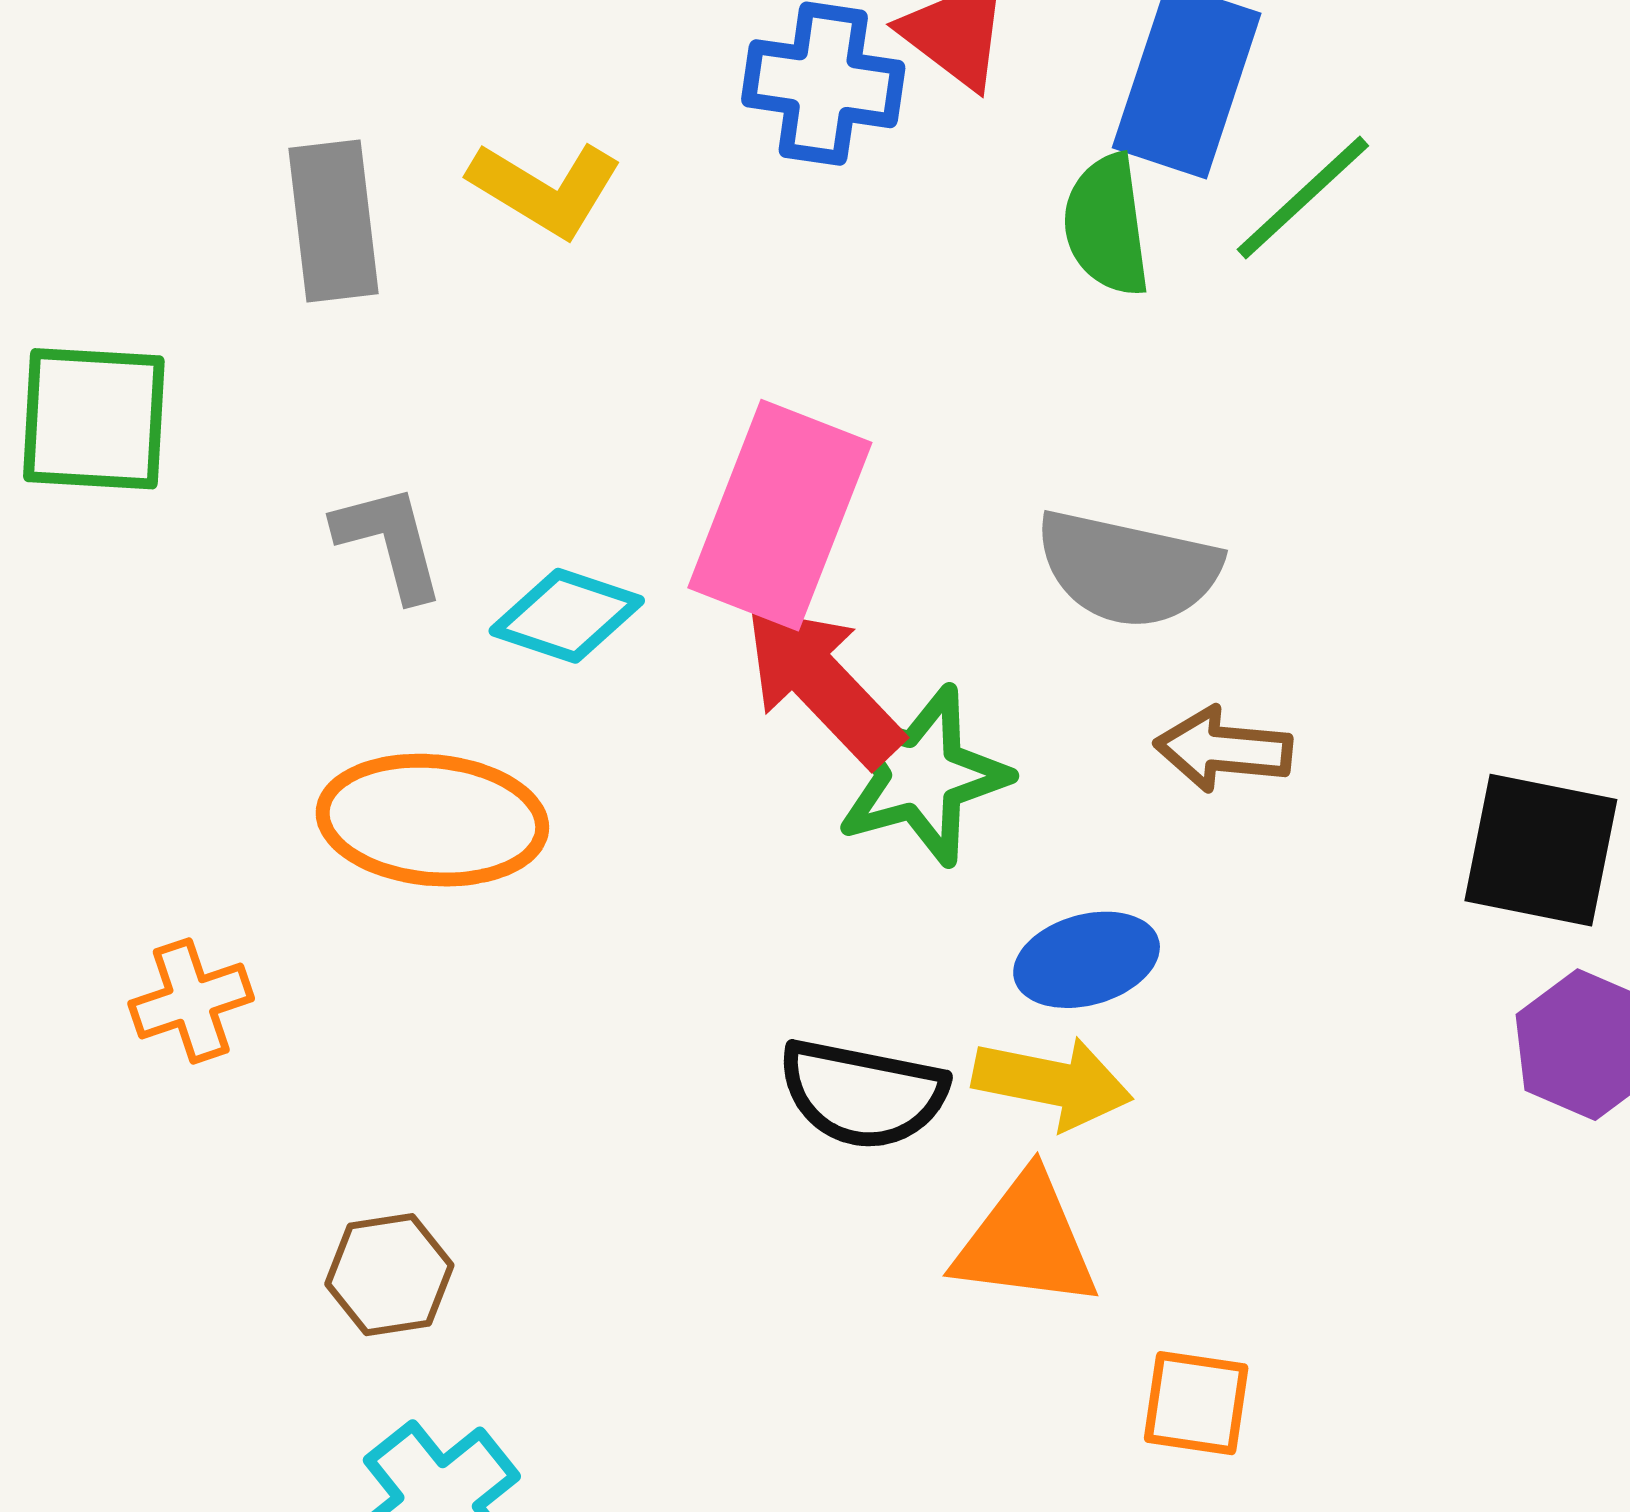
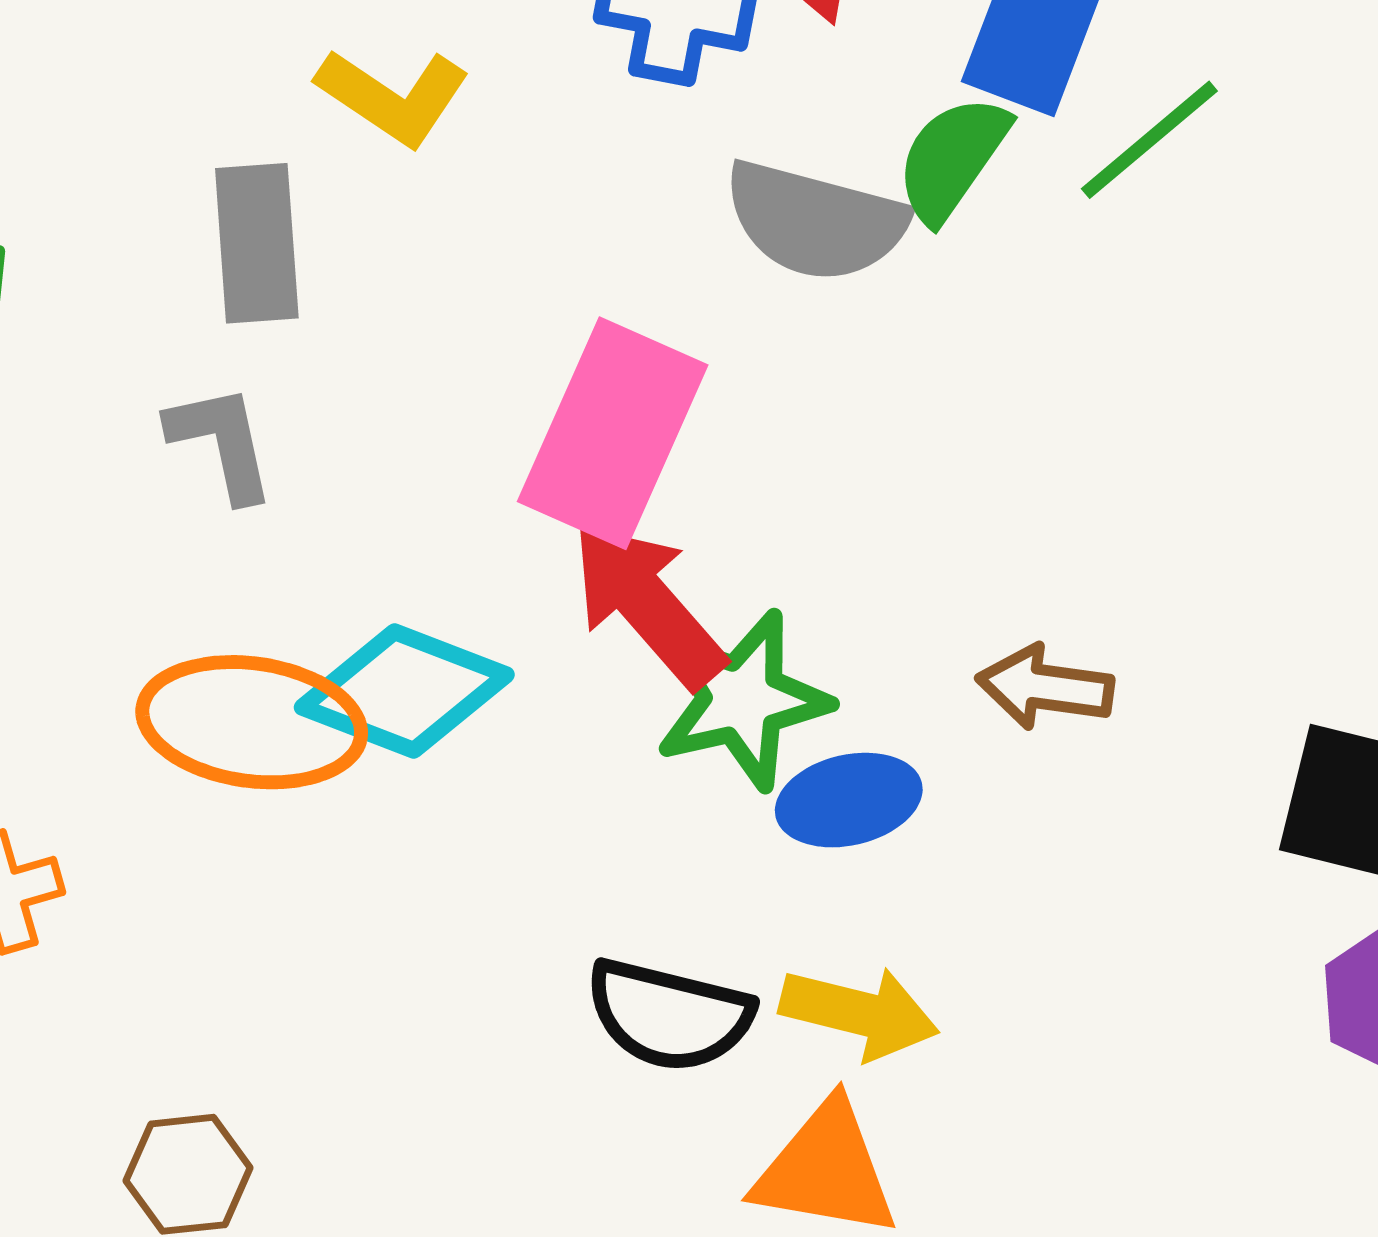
gray rectangle: (333, 221) -> (257, 243), moved
green semicircle: (1107, 225) -> (952, 158), turned 40
gray semicircle: (1128, 569) -> (815, 221), moved
cyan diamond: (567, 616) -> (404, 691), moved, size x1.4
blue ellipse: (1087, 960) -> (849, 800), moved

